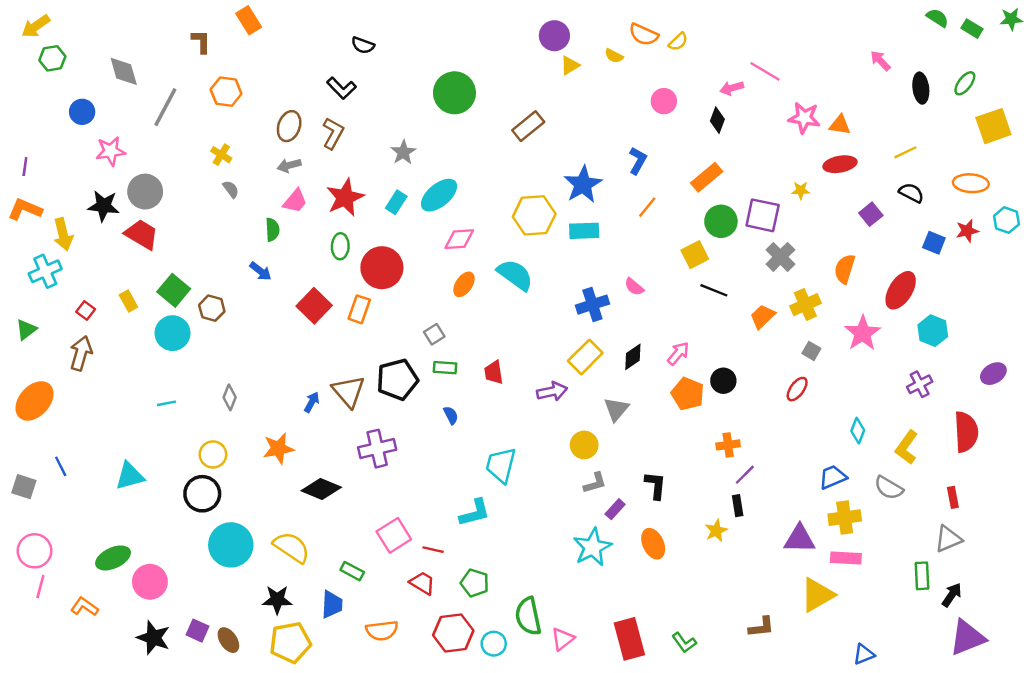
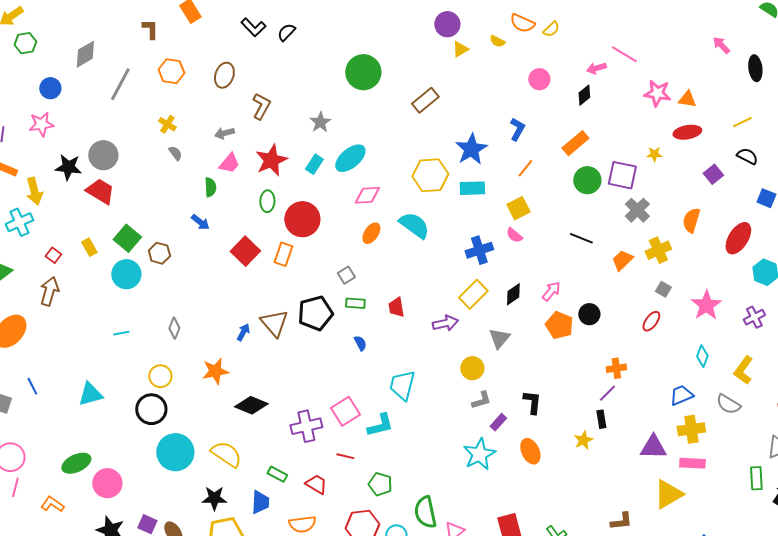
black semicircle: (363, 45) -> (286, 32), turned 114
gray diamond: (124, 71) -> (85, 54), turned 76
black L-shape: (341, 88) -> (253, 27), moved
black diamond: (717, 120) -> (584, 95), turned 30
brown ellipse: (289, 126) -> (224, 75), moved
pink star: (111, 151) -> (41, 124), moved
yellow square: (695, 255) -> (518, 208), moved
pink star: (863, 333) -> (706, 305), moved
orange cross: (728, 445) -> (616, 368), moved
purple cross: (377, 449) -> (306, 426), moved
pink square: (394, 535) -> (345, 411), moved
red trapezoid: (422, 583) -> (316, 484), moved

